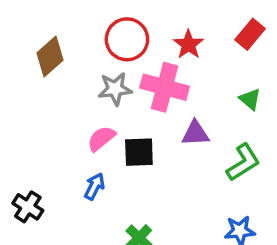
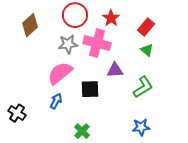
red rectangle: (250, 34) -> (146, 27), moved
pink semicircle: (101, 138) -> (60, 73), size x1.5
black square: (139, 152) -> (90, 89), moved

